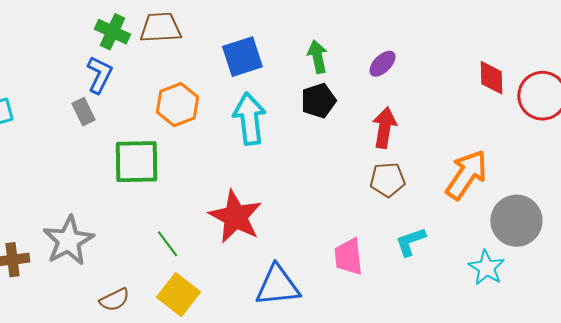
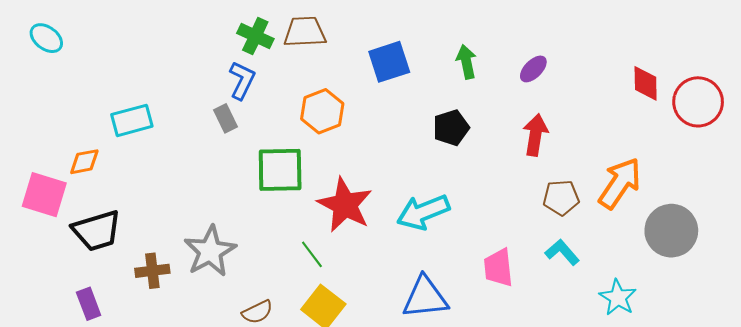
black pentagon: (318, 101) -> (451, 128), moved
cyan arrow: (249, 119) -> (423, 212), moved, turned -105
brown pentagon: (387, 180) -> (561, 198), moved
red star: (235, 217) -> (345, 205), moved
cyan L-shape: (410, 242) -> (562, 252), turned 68
cyan star: (486, 268) -> (618, 298), moved

